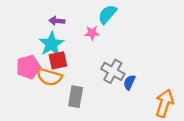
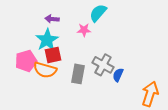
gray rectangle: (76, 97) -> (78, 74), moved

